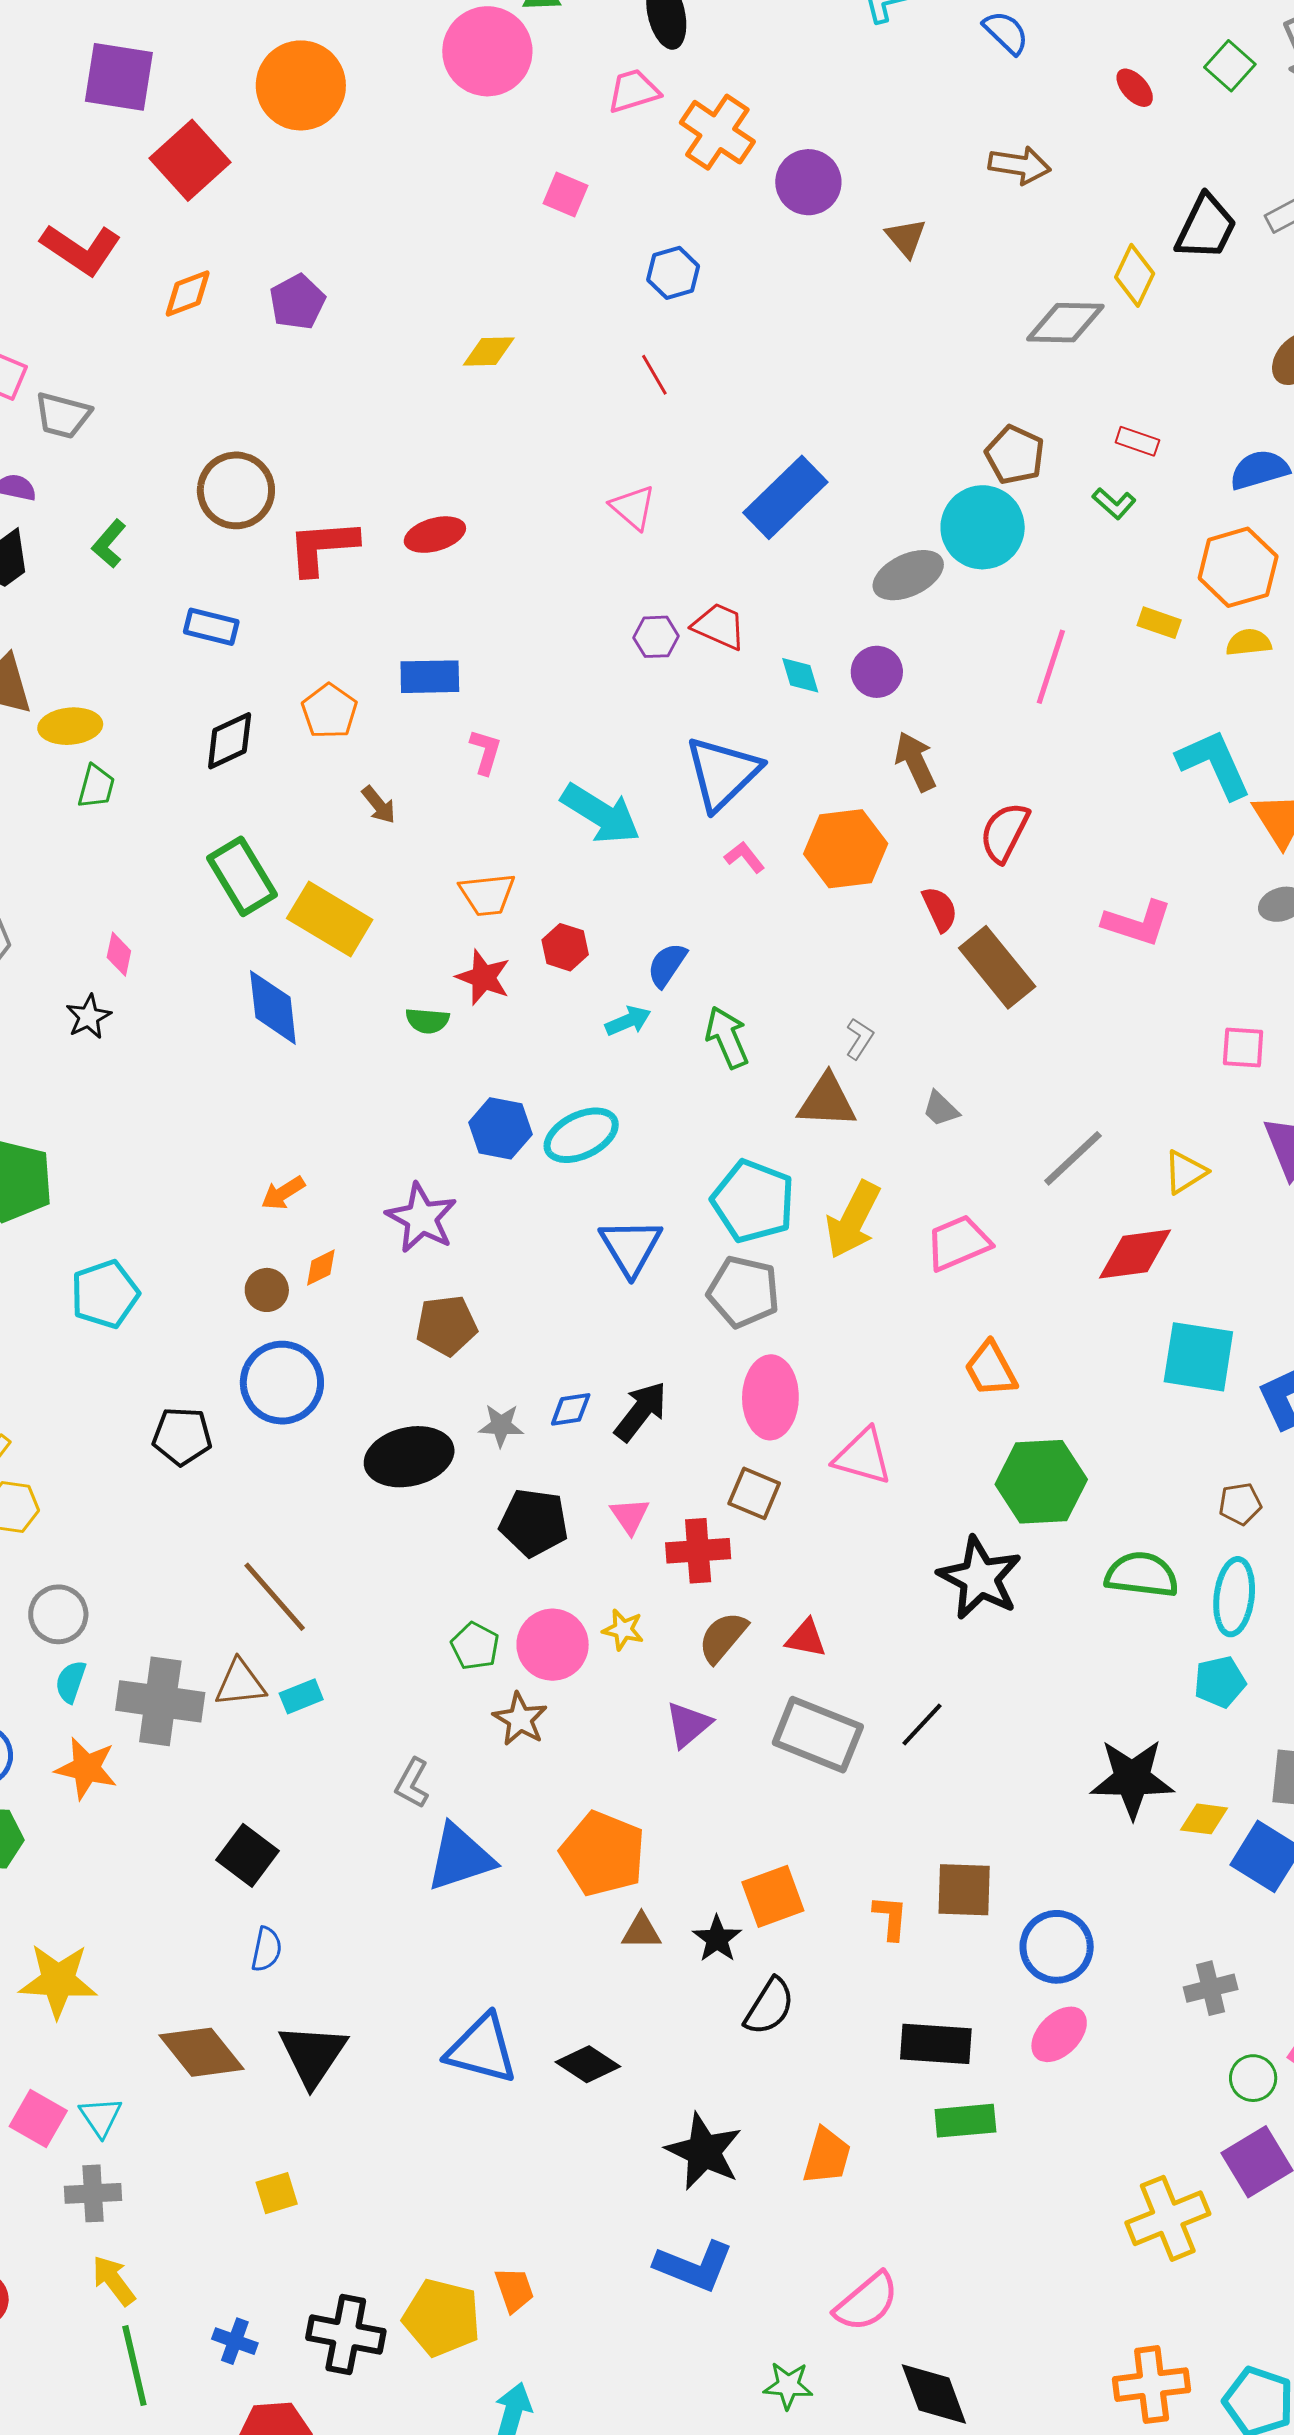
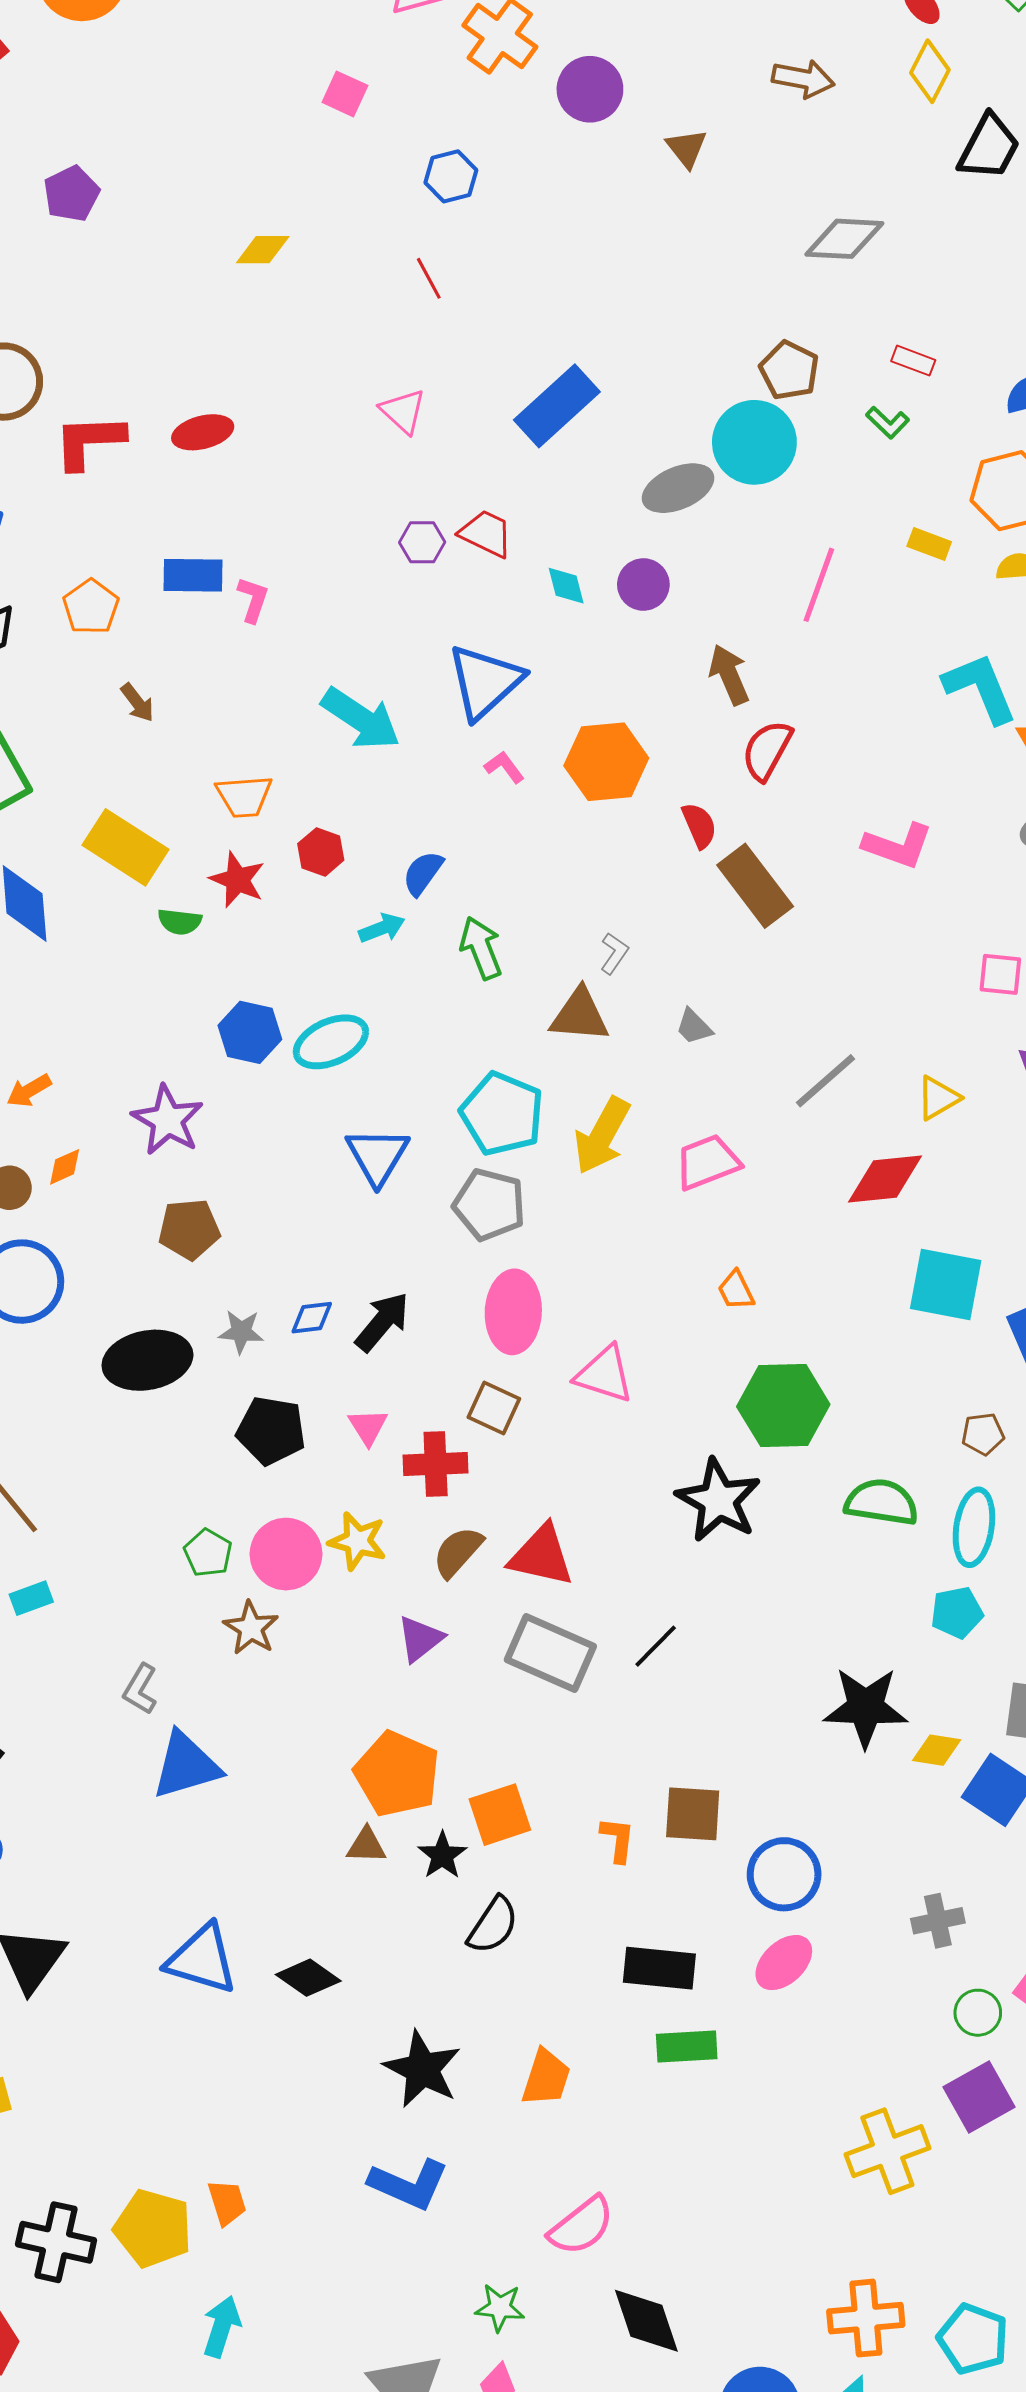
yellow diamond: (1135, 275) -> (930, 71), moved
pink L-shape: (486, 752) -> (253, 600), moved
brown arrow: (915, 761) -> (729, 675), moved
yellow rectangle: (330, 919) -> (126, 847), moved
orange trapezoid: (991, 1369) -> (736, 1290), size x0.7
yellow star: (623, 1630) -> (358, 1541), size x1.4
red triangle: (806, 1638) -> (541, 1556), size x1.6
orange pentagon: (603, 1854) -> (397, 1774), moved

